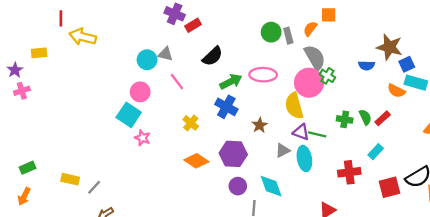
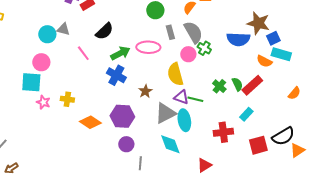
gray rectangle: (288, 36) -> (170, 32), moved
blue semicircle: (366, 65) -> (238, 39), size x1.6
pink line: (177, 82) -> (83, 53), moved
pink circle: (309, 83) -> (188, 54), size x0.6
cyan square: (129, 115) -> (31, 82), turned -30
red rectangle: (383, 118) -> (252, 85), size x1.5
green cross: (345, 119) -> (219, 86), turned 32
yellow cross: (191, 123) -> (67, 99), moved, turned -32
gray triangle: (283, 150) -> (165, 113), size x1.6
cyan diamond: (271, 186) -> (170, 144), moved

